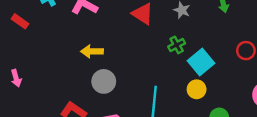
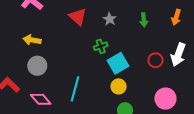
yellow circle: (197, 89) -> (119, 86), moved

